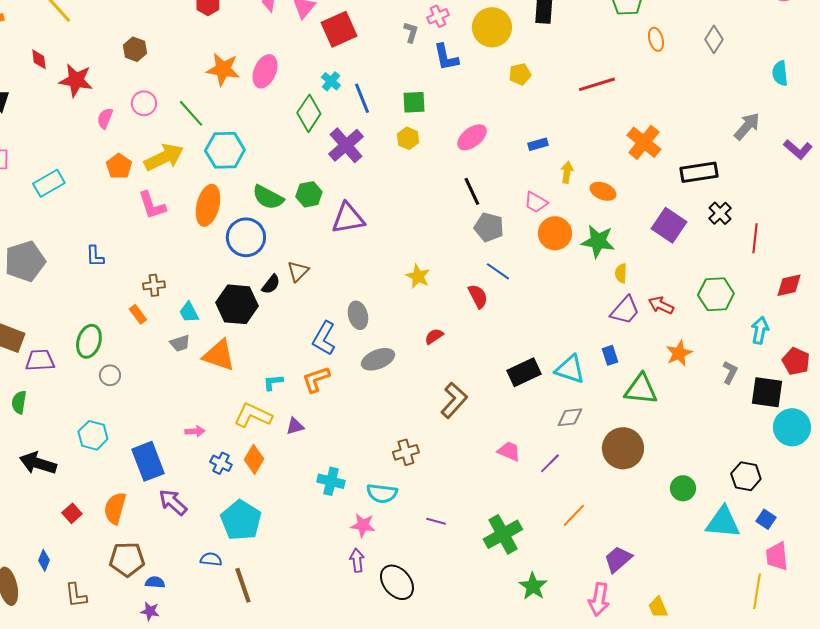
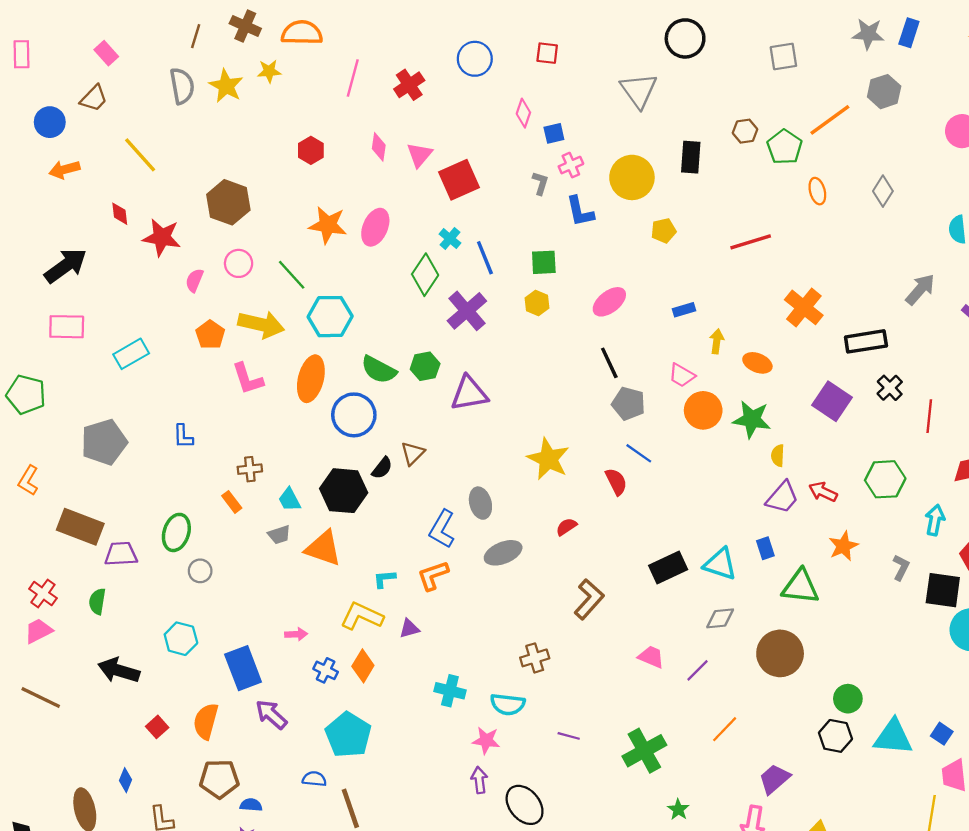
brown hexagon: (135, 49) -> (228, 202), size x1.6
yellow arrow: (164, 157) -> (261, 324), turned 39
yellow star: (418, 276) -> (548, 459), size x1.5
black hexagon: (746, 476) -> (835, 736), moved
green star: (533, 586) -> (678, 809), size x0.7

